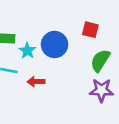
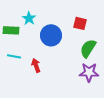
cyan star: (27, 51) -> (29, 18), moved
red arrow: (36, 82) -> (36, 65), turned 72

